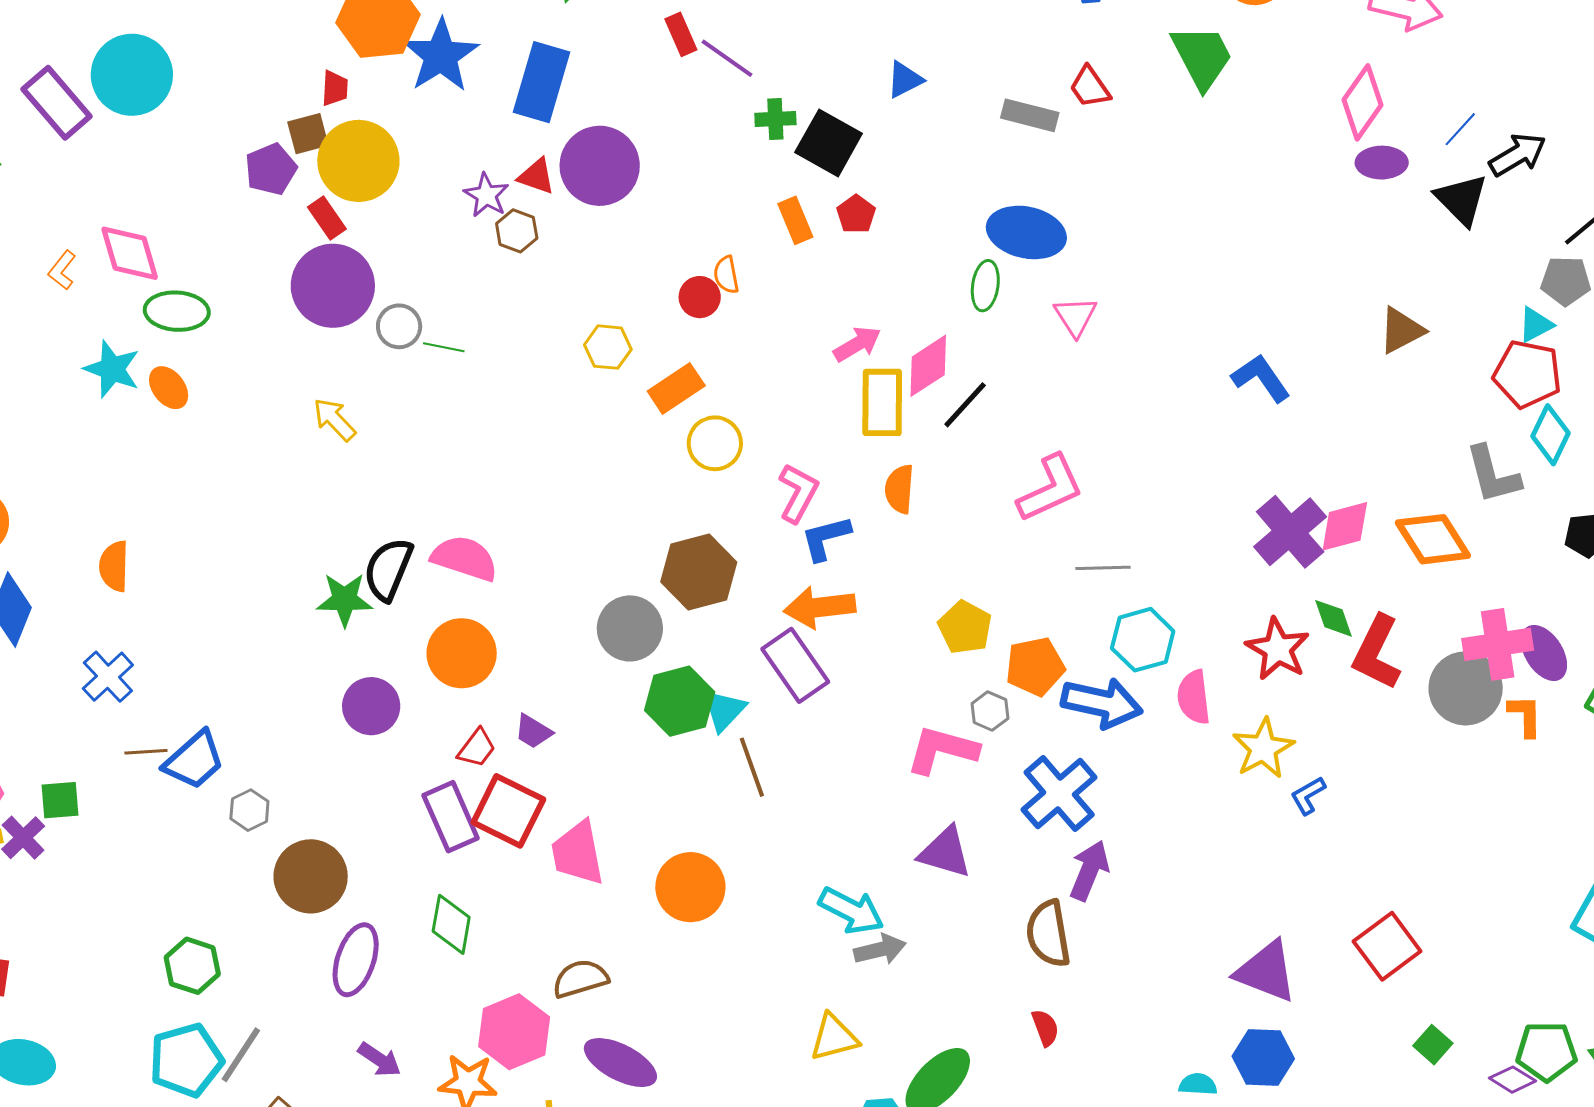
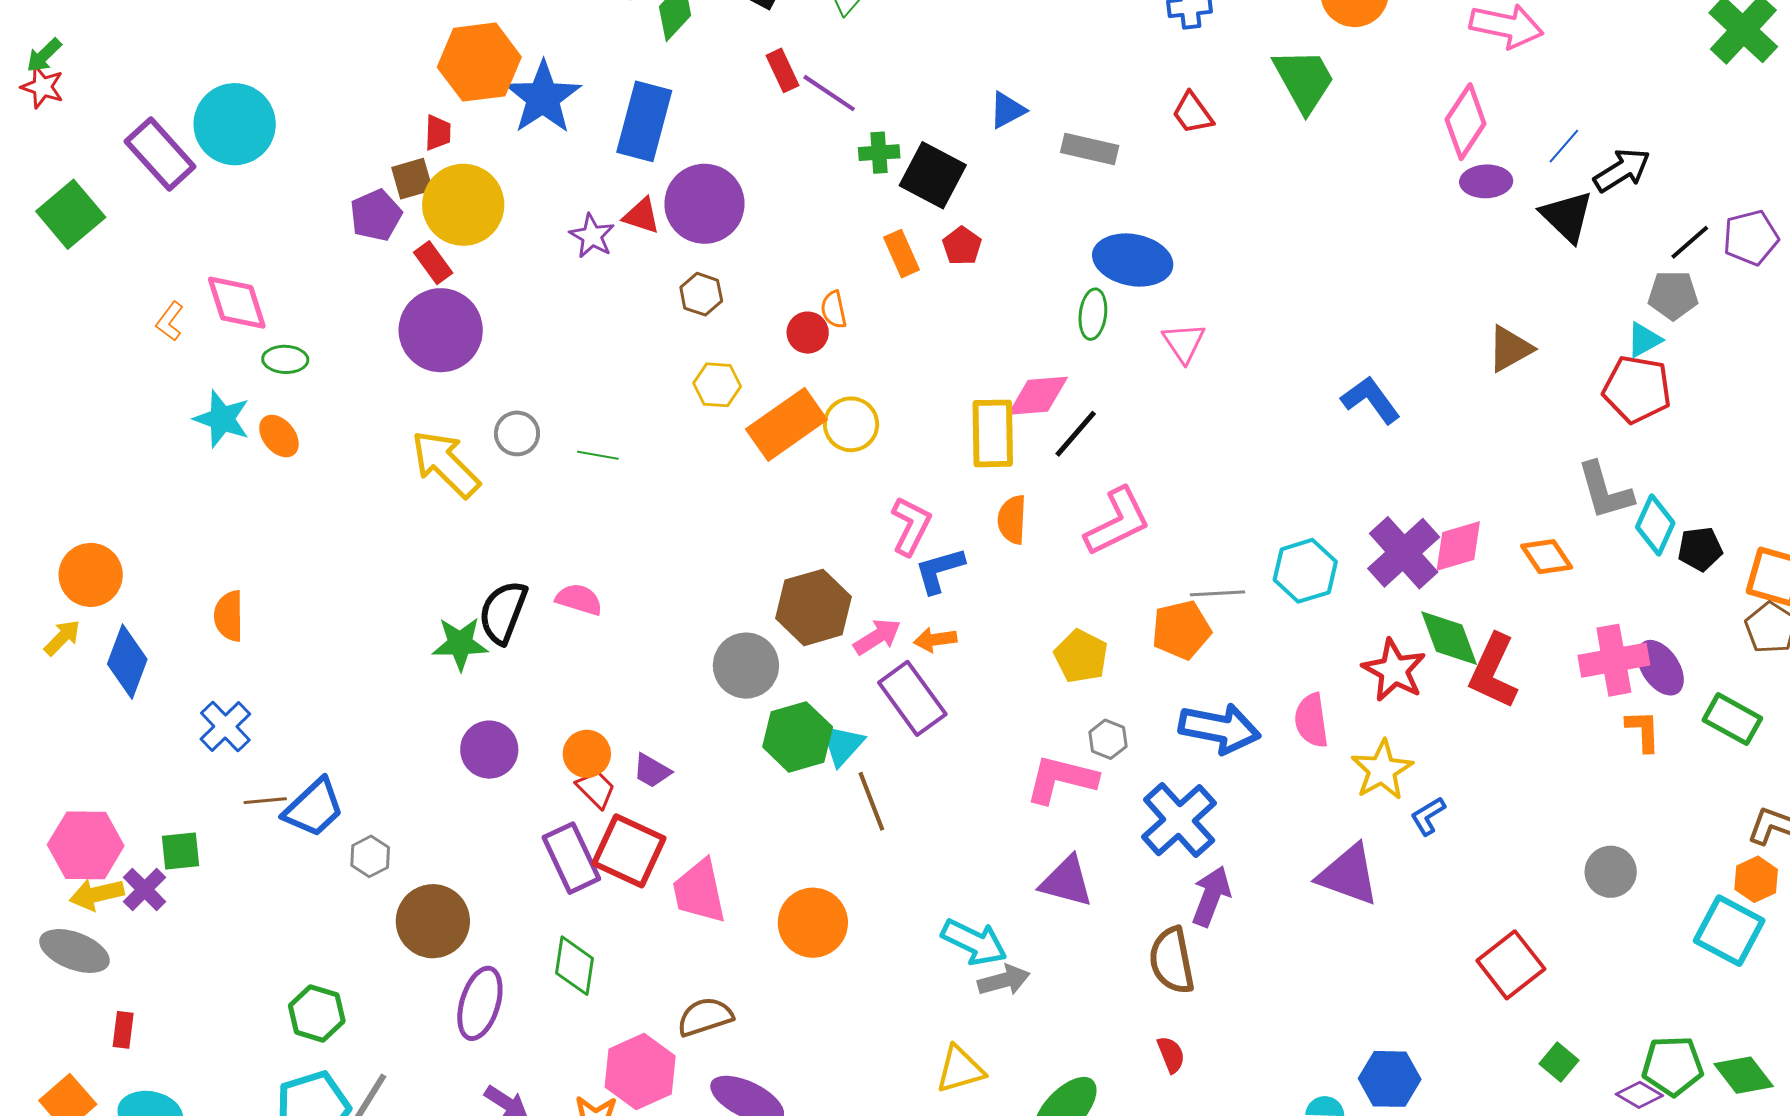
gray rectangle: (1030, 115) -> (1090, 149), moved
brown hexagon: (517, 231) -> (701, 294), moved
green ellipse: (177, 311) -> (285, 359), size x0.7
gray circle: (399, 326) -> (517, 433), moved
pink arrow: (857, 344) -> (877, 637), moved
green line: (444, 347) -> (598, 455), moved
pink diamond: (928, 366) -> (1038, 396), turned 30
orange rectangle: (676, 388) -> (786, 424), size x1.4
yellow arrow: (334, 419) -> (446, 464), size x1.6
cyan diamond: (1551, 435) -> (1655, 525), moved
yellow circle: (715, 443) -> (851, 424), moved
pink L-shape: (1050, 488) -> (1117, 522), moved
orange diamond: (1433, 539) -> (1547, 557), size x0.7
pink semicircle: (465, 558) -> (579, 599), size x0.7
orange arrow: (820, 607) -> (935, 640), size x0.6
green diamond: (1333, 618) -> (1449, 638), size x1.5
cyan hexagon: (1143, 640) -> (1305, 571), moved
orange circle: (462, 653) -> (587, 754), moved, size x0.7
orange pentagon: (1035, 666) -> (1181, 630), moved
gray circle: (1466, 688) -> (1611, 872), moved, size x0.7
red trapezoid: (477, 748) -> (596, 789), turned -81
purple triangle: (1266, 972) -> (1348, 875), moved

